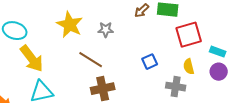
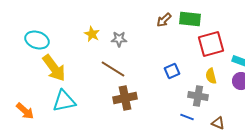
yellow star: (70, 25) -> (92, 34), size x0.6
gray star: (106, 30) -> (119, 39), moved

